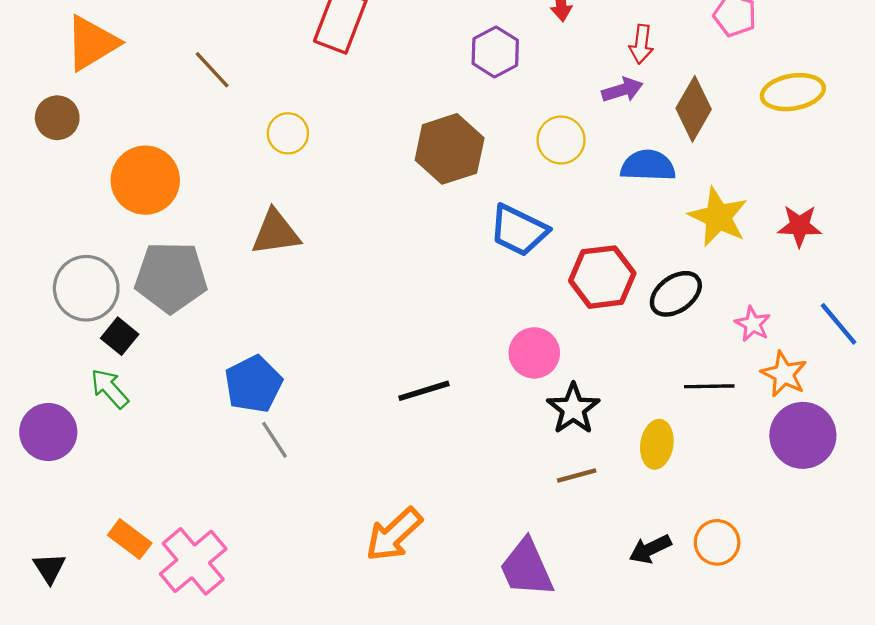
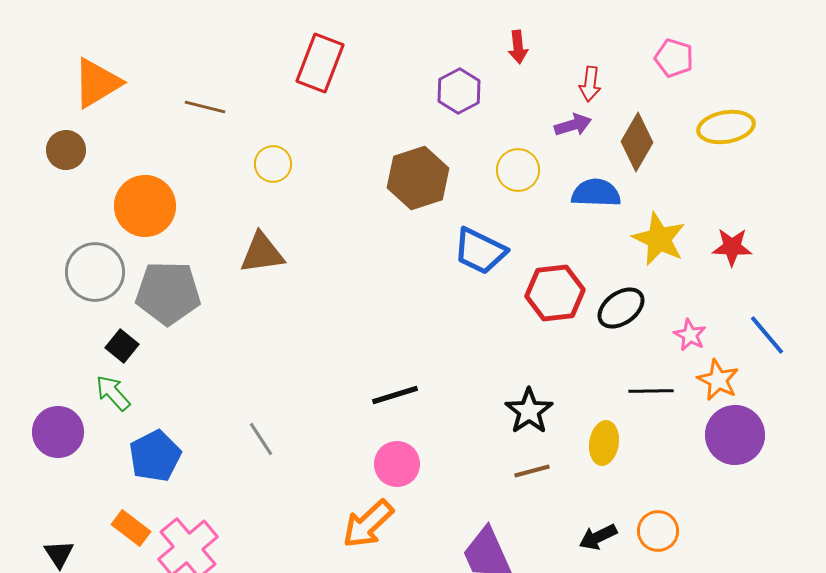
brown line: (212, 70) -> (205, 107), turned -33
gray circle: (86, 288) -> (95, 272), moved
pink circle: (534, 353) -> (397, 464), moved
blue pentagon: (253, 384) -> (155, 456), moved

